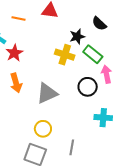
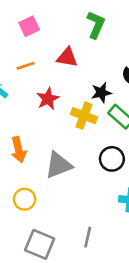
orange line: (18, 18) -> (26, 66), turned -32
red star: (14, 53) -> (48, 99), moved
yellow circle: (43, 129) -> (25, 199), moved

